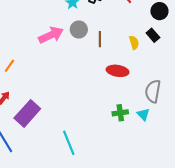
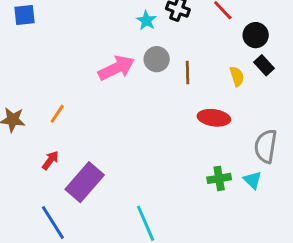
black circle: (159, 11) -> (256, 35), moved

